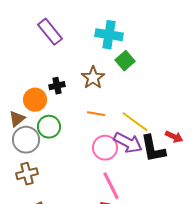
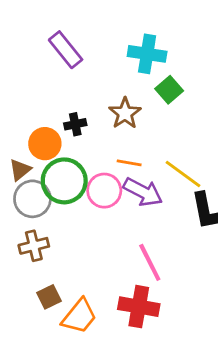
green circle: (49, 127) -> (64, 181), size x1.4
purple arrow: (128, 143) -> (143, 192), moved
pink circle: (105, 148) -> (104, 191), moved

